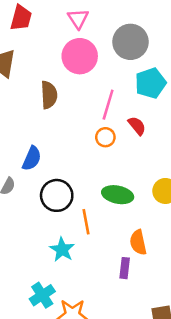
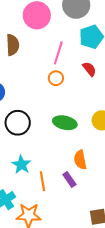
red semicircle: (137, 126) -> (89, 69), moved
orange line: (86, 222) -> (43, 181), moved
purple rectangle: (125, 268) -> (69, 180), turned -42

